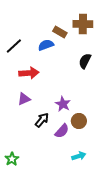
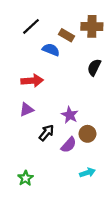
blue semicircle: (46, 45) -> (51, 50), turned 42
black line: (14, 46) -> (31, 26), moved
green star: (12, 159) -> (25, 178), moved

